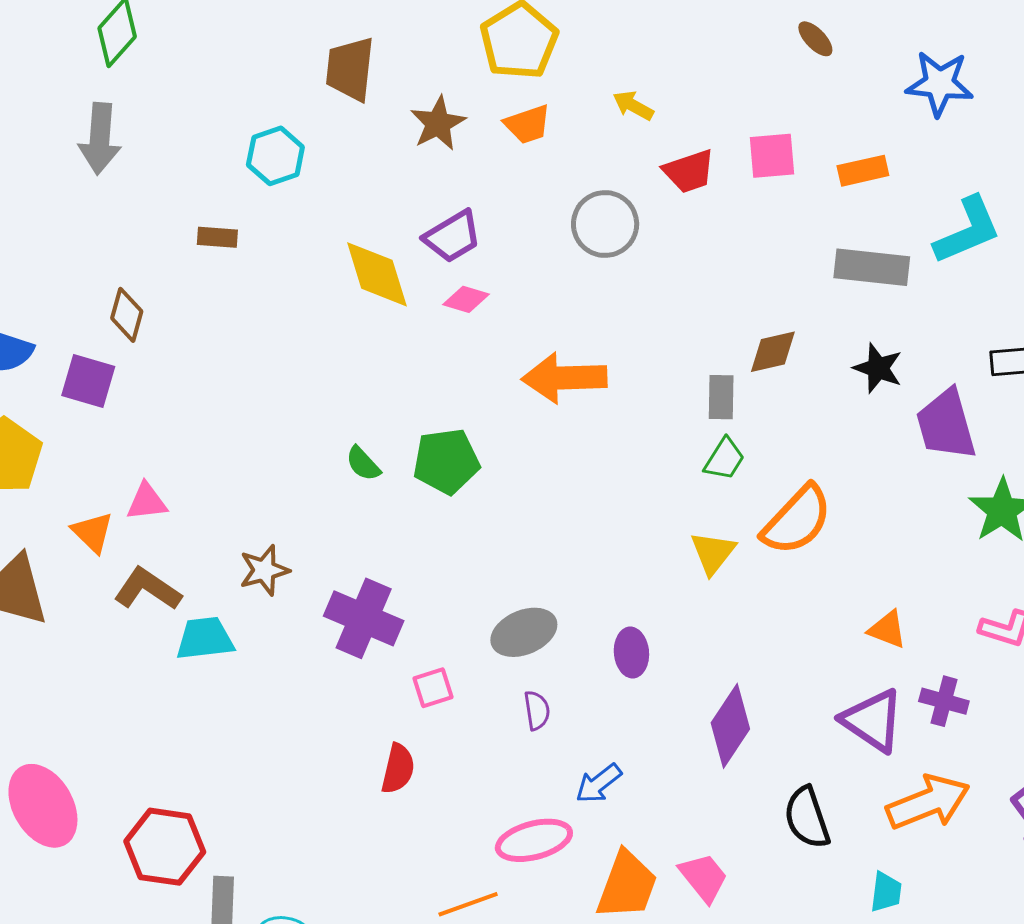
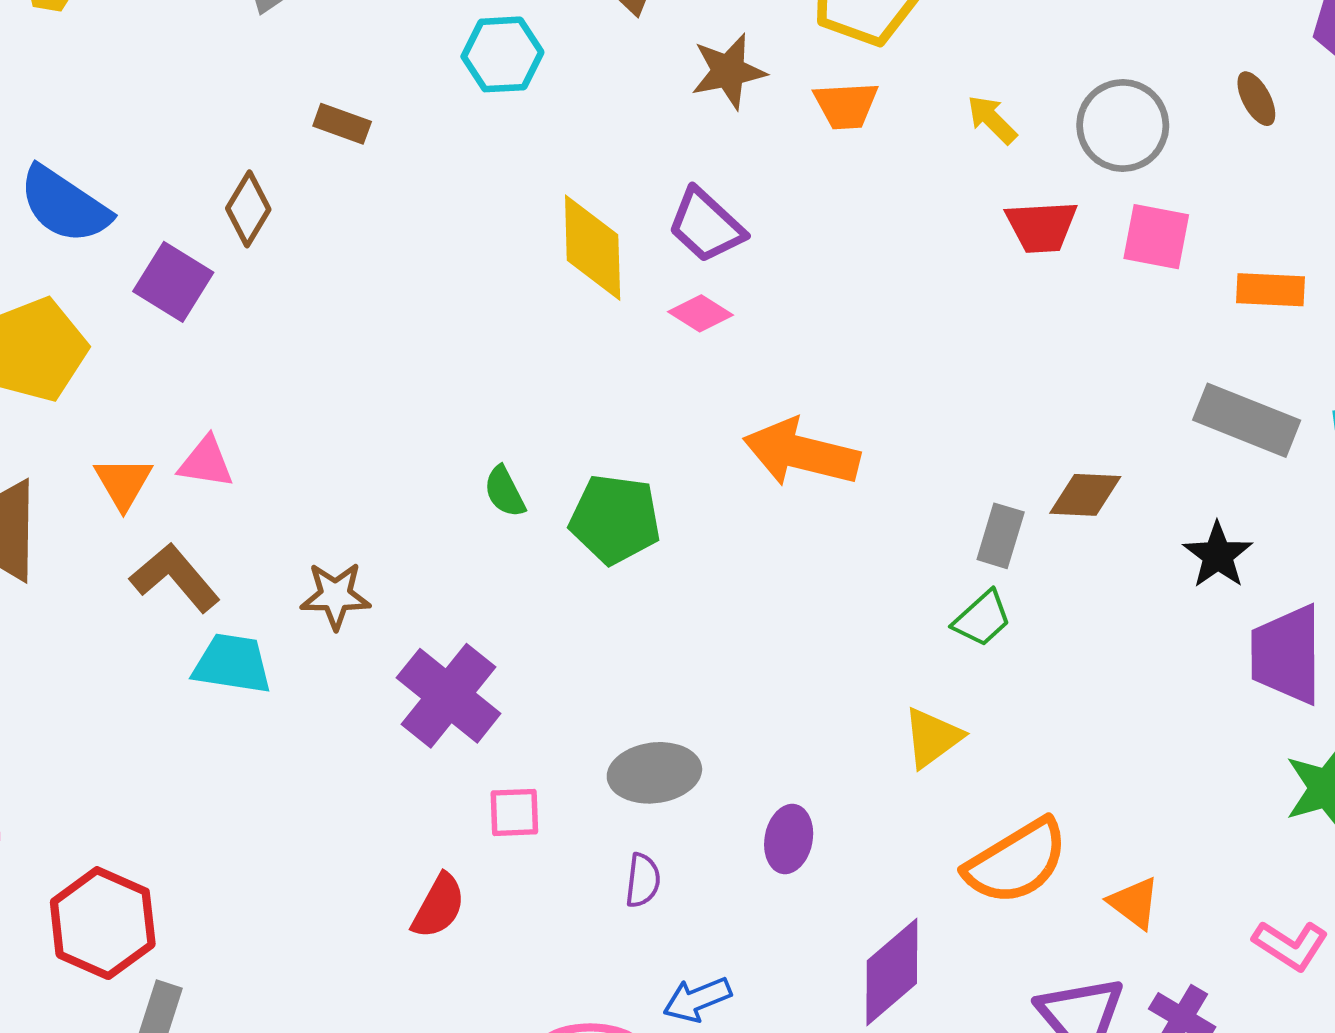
gray circle: (605, 224) -> (1123, 125), moved
purple trapezoid: (453, 236) -> (706, 226), turned 58
brown rectangle: (217, 237) -> (342, 124), moved
orange semicircle: (797, 520) -> (1016, 862), moved

